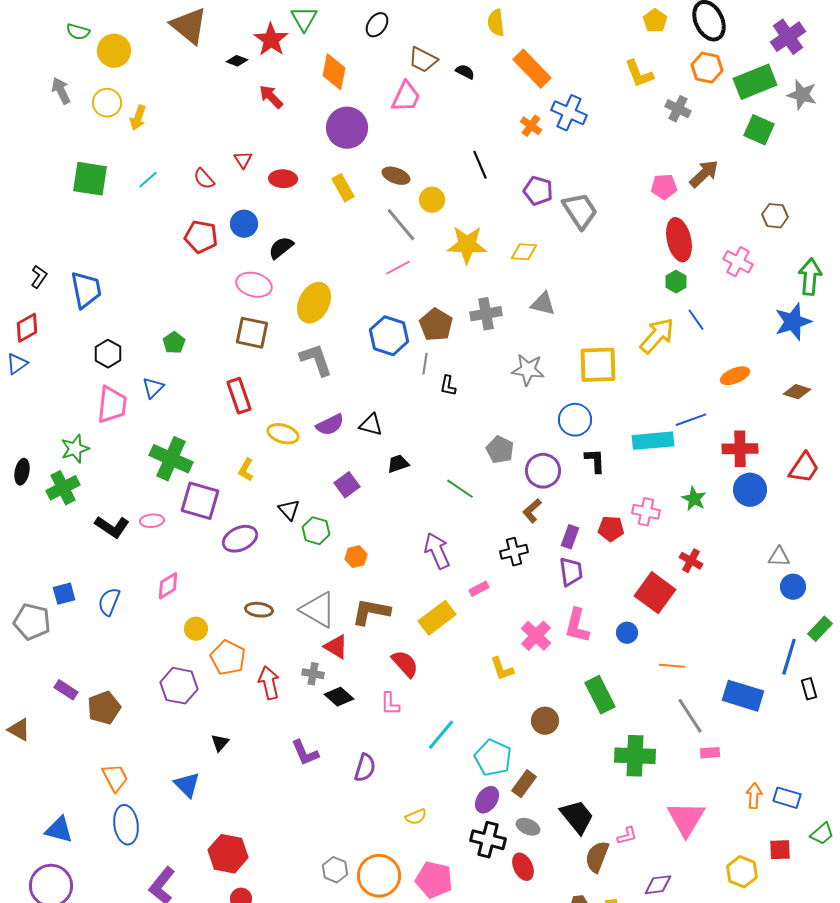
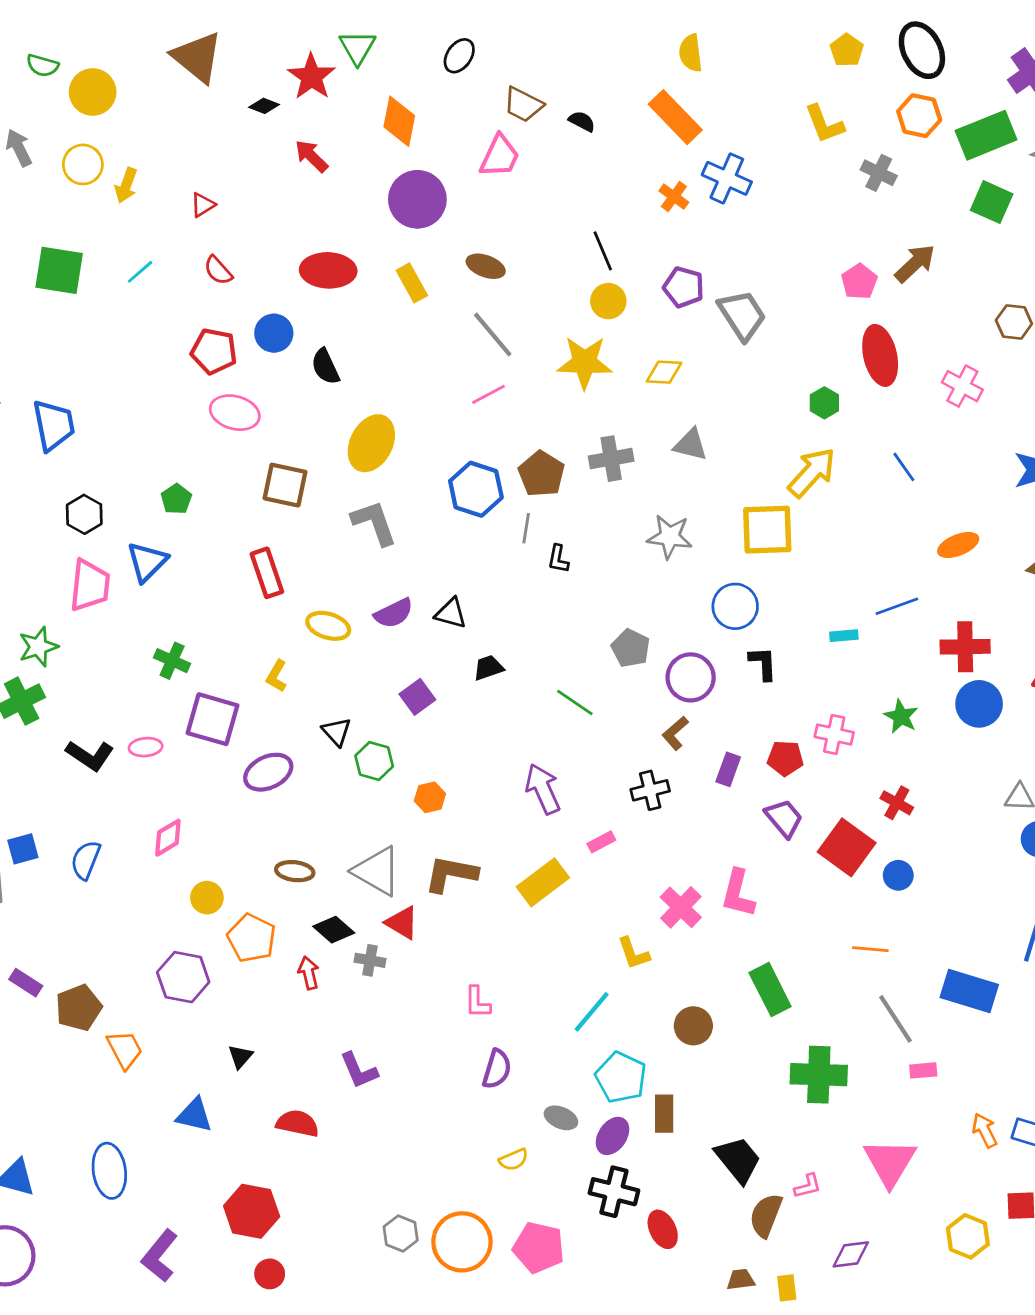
yellow semicircle: (496, 23) -> (691, 53), moved
red triangle: (243, 160) -> (203, 205), moved, turned 30
red ellipse: (283, 179) -> (328, 270), size x1.4
pink pentagon: (664, 187) -> (859, 282), turned -30
yellow circle: (432, 200) -> (608, 301), moved
black semicircle: (281, 248) -> (325, 367), turned -76
green hexagon: (676, 282) -> (824, 403), moved
pink ellipse: (254, 285) -> (235, 413), moved
yellow arrow: (657, 336) -> (812, 473), moved
blue triangle: (153, 388) -> (147, 562), size x1.4
cyan rectangle: (653, 441) -> (844, 636), size x0.5
green cross: (171, 459) -> (172, 661), size x0.6
purple trapezoid: (571, 572) -> (784, 818), moved, turned -32
blue circle: (627, 633) -> (898, 875), moved
red semicircle: (405, 664) -> (298, 1123), moved, turned -36
red arrow: (269, 683) -> (309, 973), size x0.7
black diamond: (339, 697) -> (334, 930), moved
cyan line: (441, 735) -> (592, 1012), moved
purple semicircle: (365, 768) -> (497, 1069), moved
orange trapezoid: (115, 778) -> (125, 1050), moved
brown rectangle: (524, 784) -> (664, 1114), turned -36
blue triangle: (187, 785) -> (194, 1115), turned -32
orange arrow: (754, 796) -> (985, 1130), turned -30
gray ellipse: (528, 827) -> (561, 1118), moved

